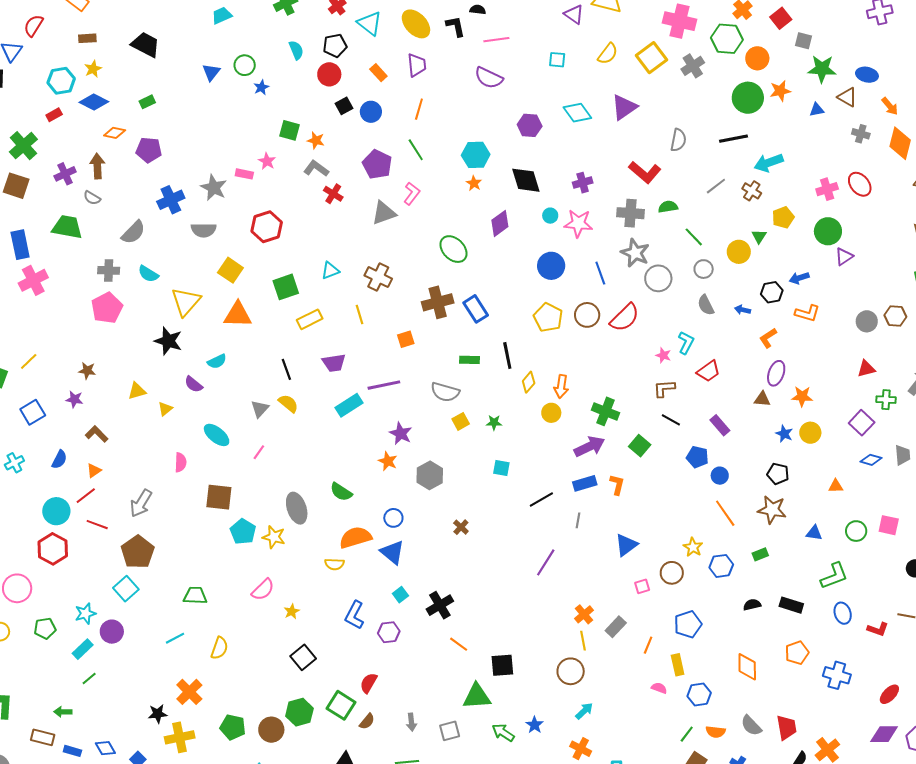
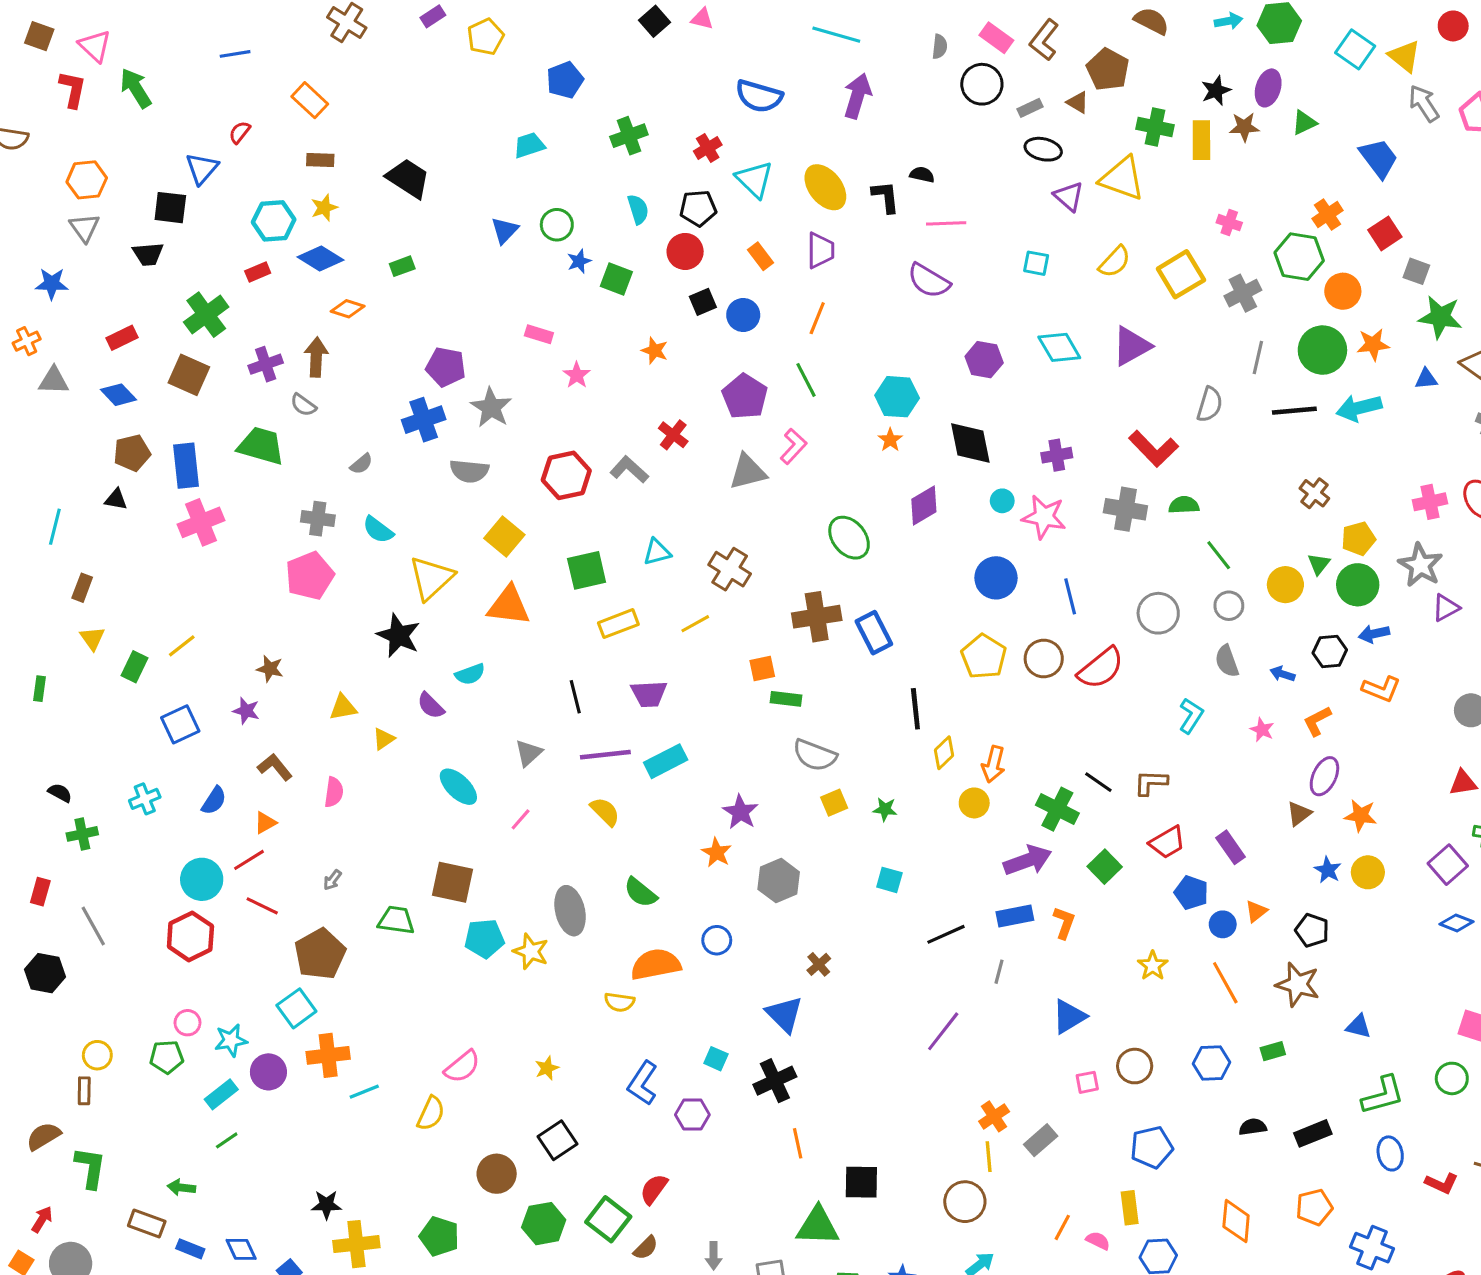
pink cross: (679, 21) -> (1229, 223), size x0.5
red semicircle: (34, 26) -> (240, 132), size x0.7
green square: (290, 130) -> (616, 279), moved
purple pentagon: (149, 150) -> (446, 367), moved
cyan arrow: (769, 163) -> (1359, 408), moved
gray L-shape: (316, 169) -> (629, 470), moved
pink rectangle: (244, 174) -> (539, 334), moved
gray line: (716, 186) -> (1258, 357), moved, turned -45
green circle: (828, 231) -> (1358, 585), moved
gray semicircle: (133, 232) -> (361, 464), size x0.6
gray star: (635, 253) -> (1420, 565), moved
yellow line: (359, 314) -> (695, 624), turned 72
pink star: (663, 355) -> (1262, 730), moved
green rectangle: (470, 360) -> (786, 699), moved
red trapezoid: (708, 371) -> (1167, 842), moved
purple line: (384, 385) -> (605, 755), moved
brown triangle: (762, 399) -> (1299, 814), turned -48
yellow semicircle: (288, 403) -> (605, 812), moved
black line: (671, 420) -> (1098, 782), moved
pink semicircle: (181, 462) -> (334, 792), moved
orange triangle: (836, 486) -> (1256, 911), moved, turned -42
gray arrow: (141, 503) -> (332, 880), size x0.5
green circle: (856, 531) -> (1452, 1078), moved
cyan pentagon: (243, 532) -> (484, 939), turned 30
yellow star: (693, 547) -> (1153, 966), moved
blue triangle: (392, 552) -> (784, 1014), moved
pink circle: (17, 588) -> (187, 1023), moved, size x0.6
pink semicircle: (263, 590) -> (462, 1067), moved
cyan square: (400, 595) -> (716, 1059), turned -35
green trapezoid: (195, 596) -> (396, 920), moved
black rectangle: (791, 605) -> (1313, 1133), turned -45
orange line: (459, 644) -> (798, 1143), turned 36
orange line: (648, 645) -> (1062, 1227), moved
orange cross: (189, 692) -> (328, 1055), moved, turned 32
brown circle: (271, 730) -> (497, 1174), moved

